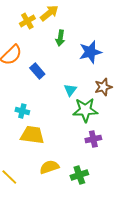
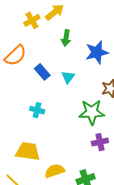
cyan triangle: (70, 90) -> (68, 77), moved
cyan cross: (22, 111) -> (37, 110), moved
yellow trapezoid: (32, 135) -> (28, 151), moved

